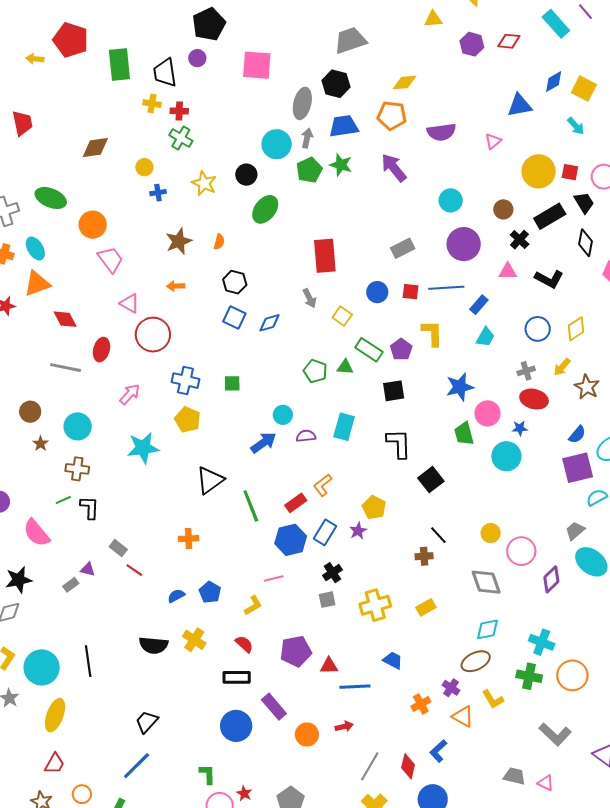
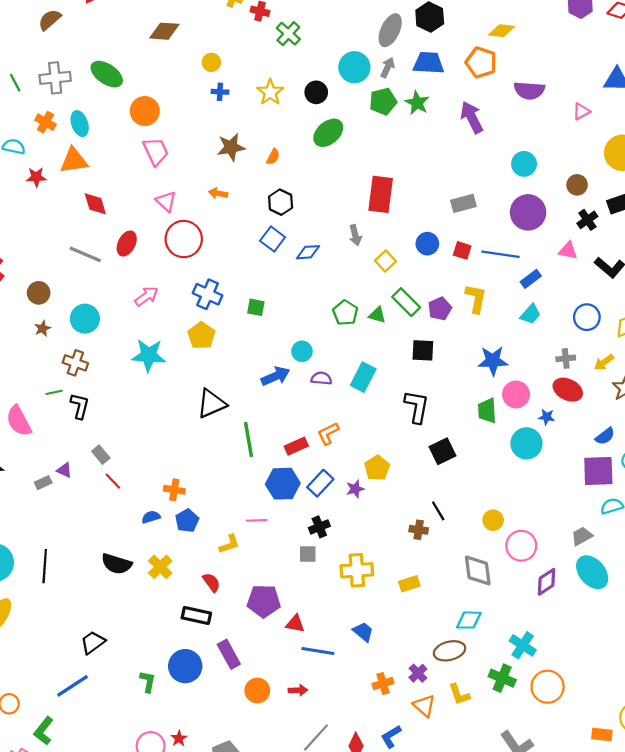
green cross: (181, 138) -> (288, 34), moved
orange cross: (189, 539) -> (174, 490), moved
green L-shape: (207, 774) -> (148, 682), moved

